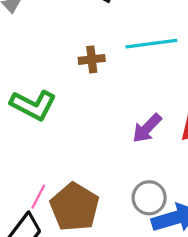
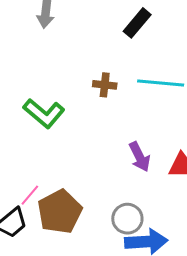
purple arrow: (147, 128) -> (140, 157), turned -84

